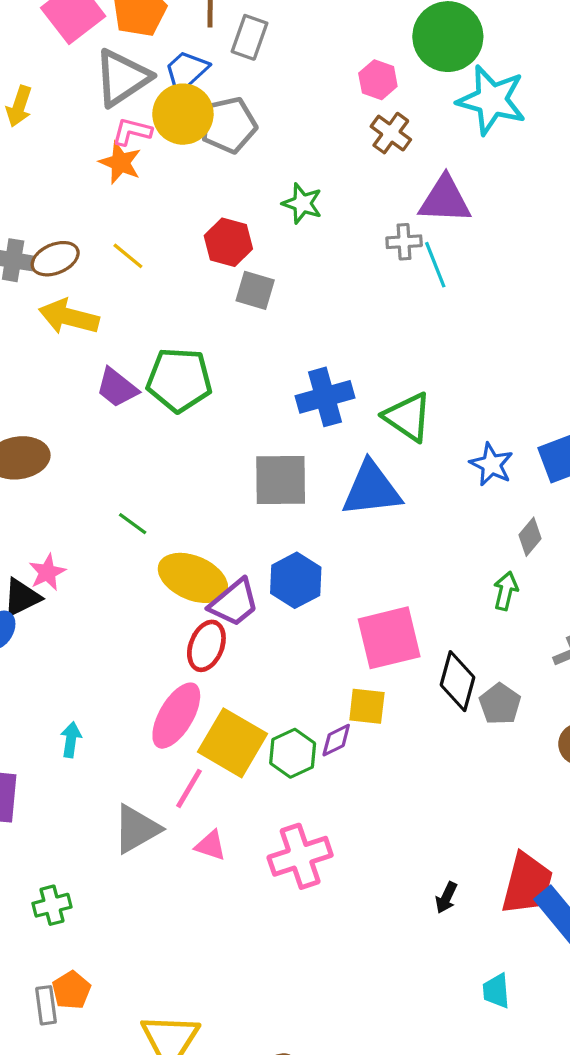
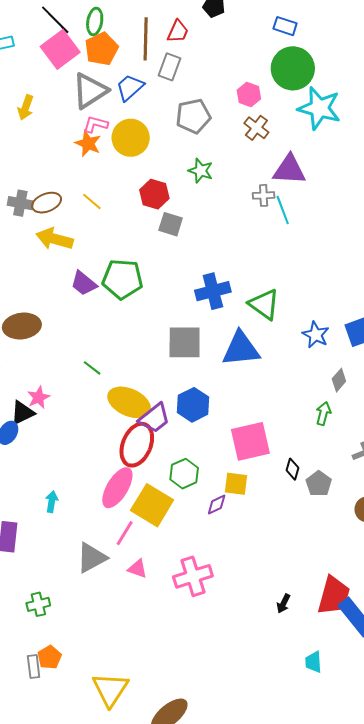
yellow circle: (183, 114) -> (131, 138), moved
gray pentagon: (229, 125) -> (193, 116), moved
red ellipse: (206, 646) -> (137, 445), size x1.4
black diamond: (457, 681) -> (292, 469), size x0.6
green hexagon: (293, 753) -> (184, 474), moved

